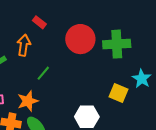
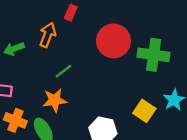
red rectangle: (39, 22) -> (71, 13), turned 64
orange star: (28, 101) -> (55, 100), moved

